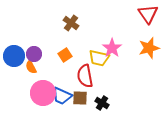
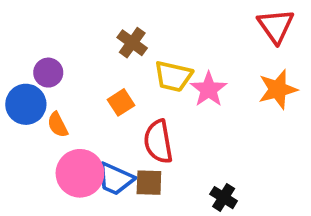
purple circle: (34, 54) -> (48, 73), moved
yellow trapezoid: (99, 58) -> (173, 76), moved
black cross: (102, 103) -> (224, 198), moved

